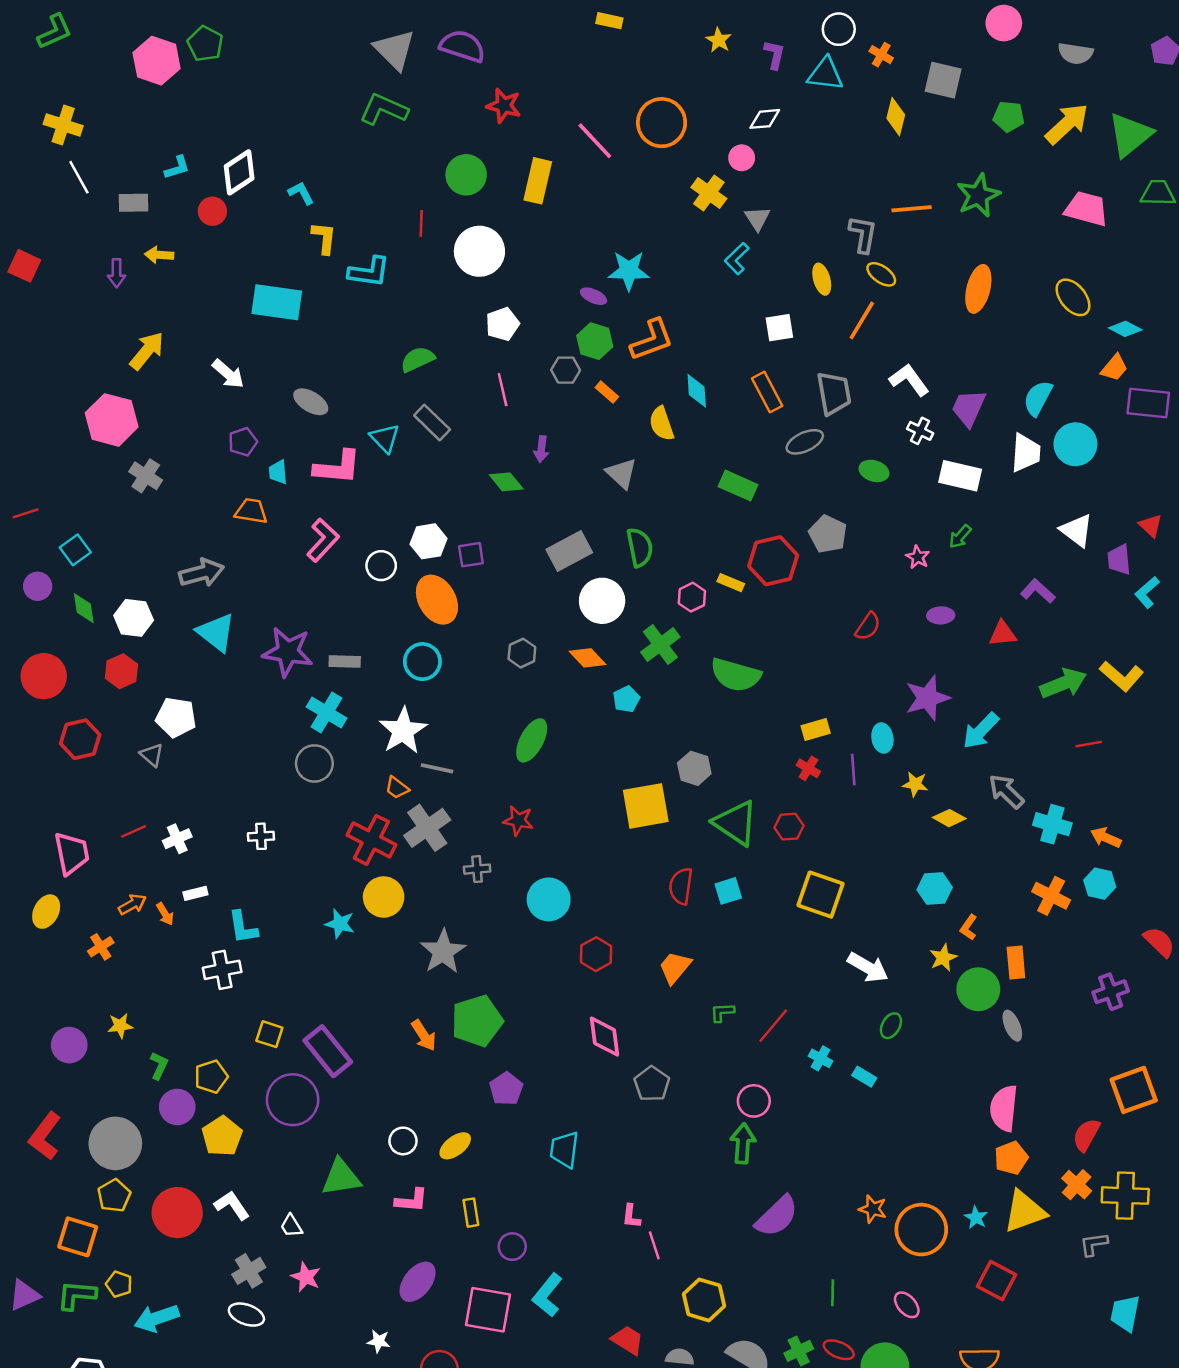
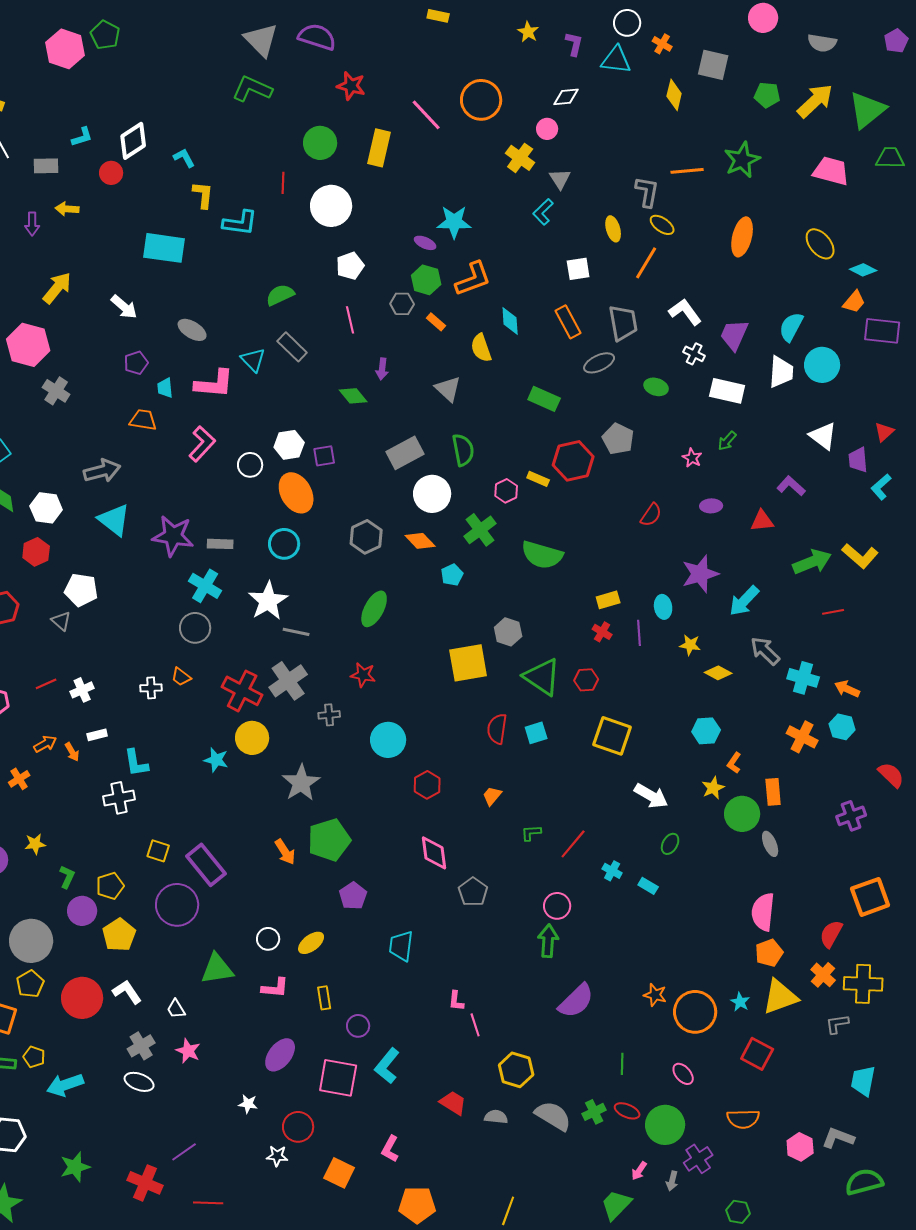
red triangle: (1151, 526) -> (884, 432), turned 35
gray hexagon: (522, 653) -> (366, 537), size x1.4
orange trapezoid: (397, 788) -> (181, 677), moved
orange trapezoid: (675, 967) -> (492, 796), size x0.7

